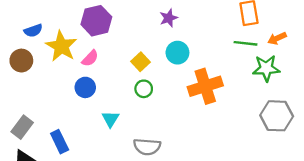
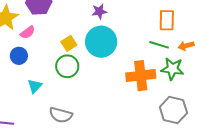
cyan circle: (177, 53) -> (101, 42), size x1.6
orange cross: (205, 86) -> (141, 76), moved
green circle: (144, 89) -> (67, 66), size x1.5

